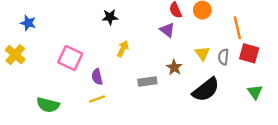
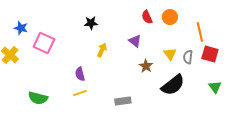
purple triangle: (167, 30) -> (135, 41), moved
pink square: (70, 58) -> (44, 43), moved
gray rectangle: (147, 81) -> (123, 101), moved

